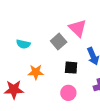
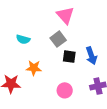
pink triangle: (78, 28) -> (65, 15), moved
black square: (71, 68) -> (69, 57), moved

